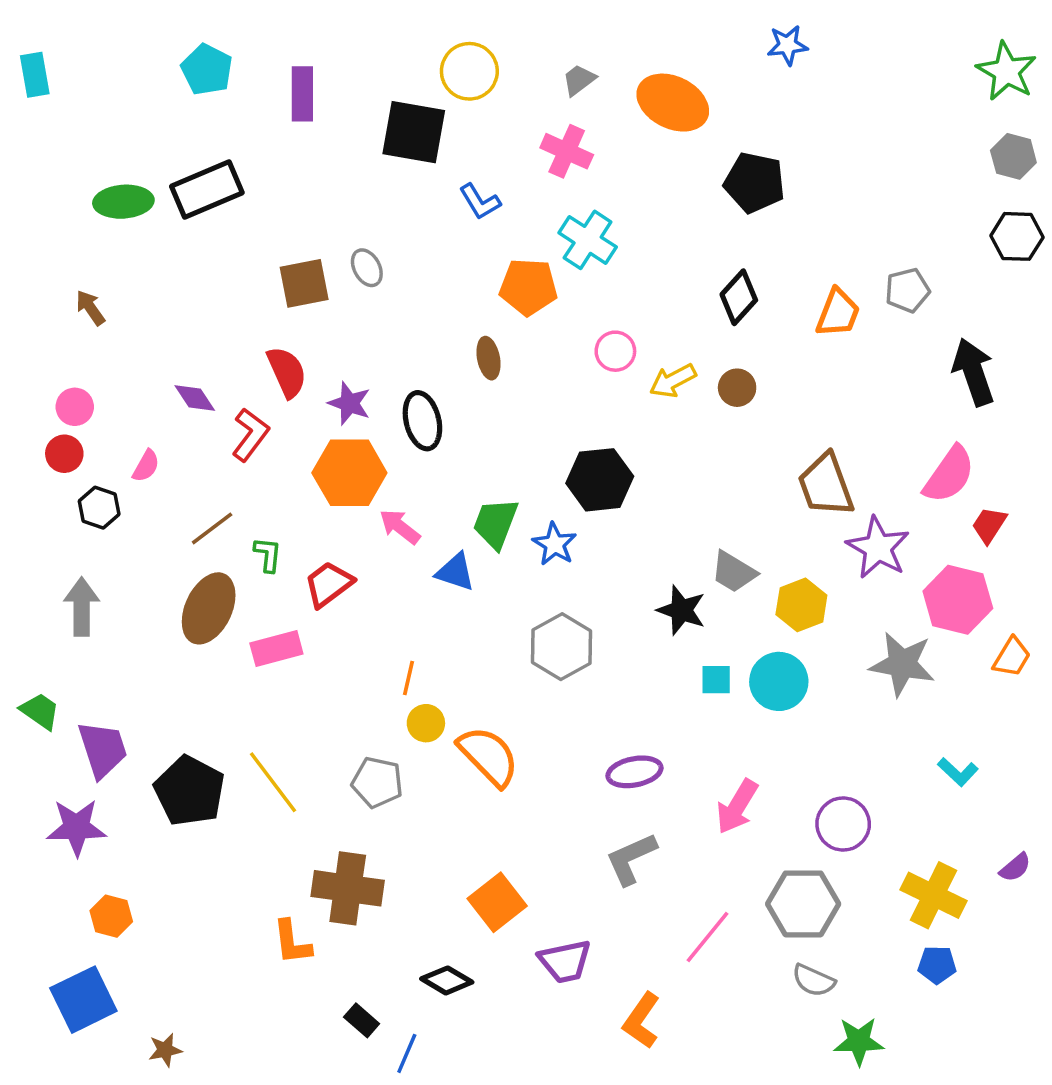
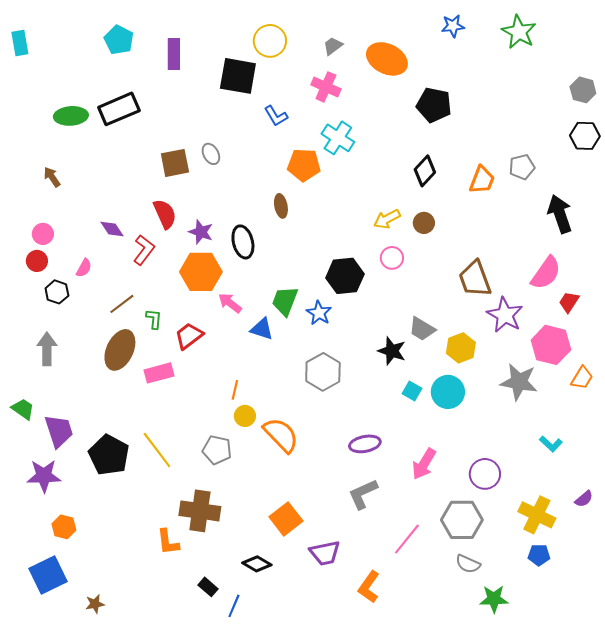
green star: (1007, 71) -> (519, 32), moved
pink circle: (615, 351) -> (392, 258), moved
cyan square: (716, 680) -> (412, 391), turned 30

